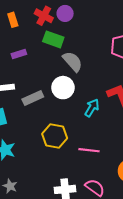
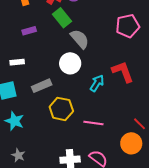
green rectangle: (53, 39) -> (62, 18), turned 30
gray rectangle: (33, 98) -> (42, 86), moved

